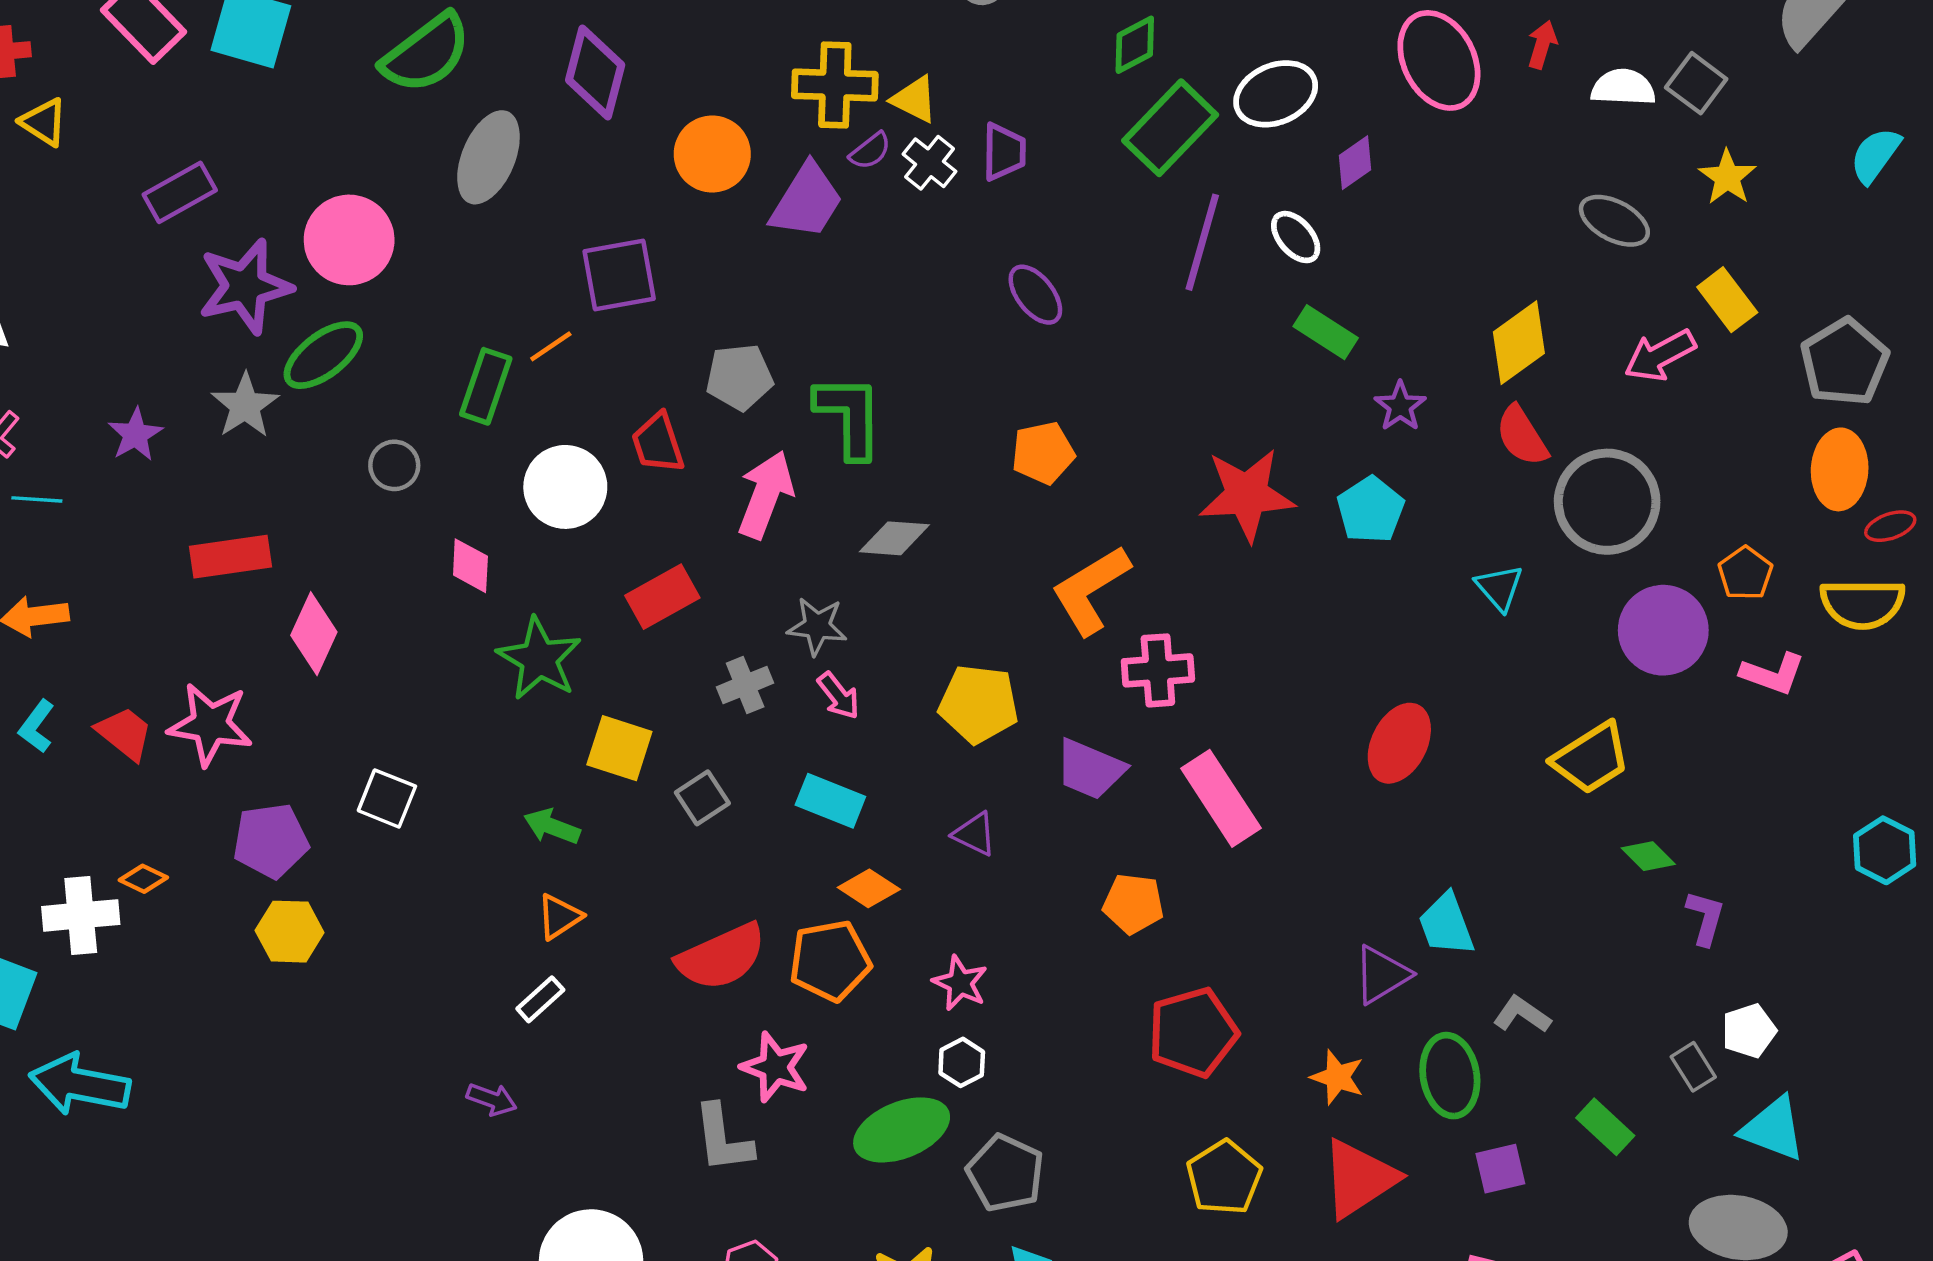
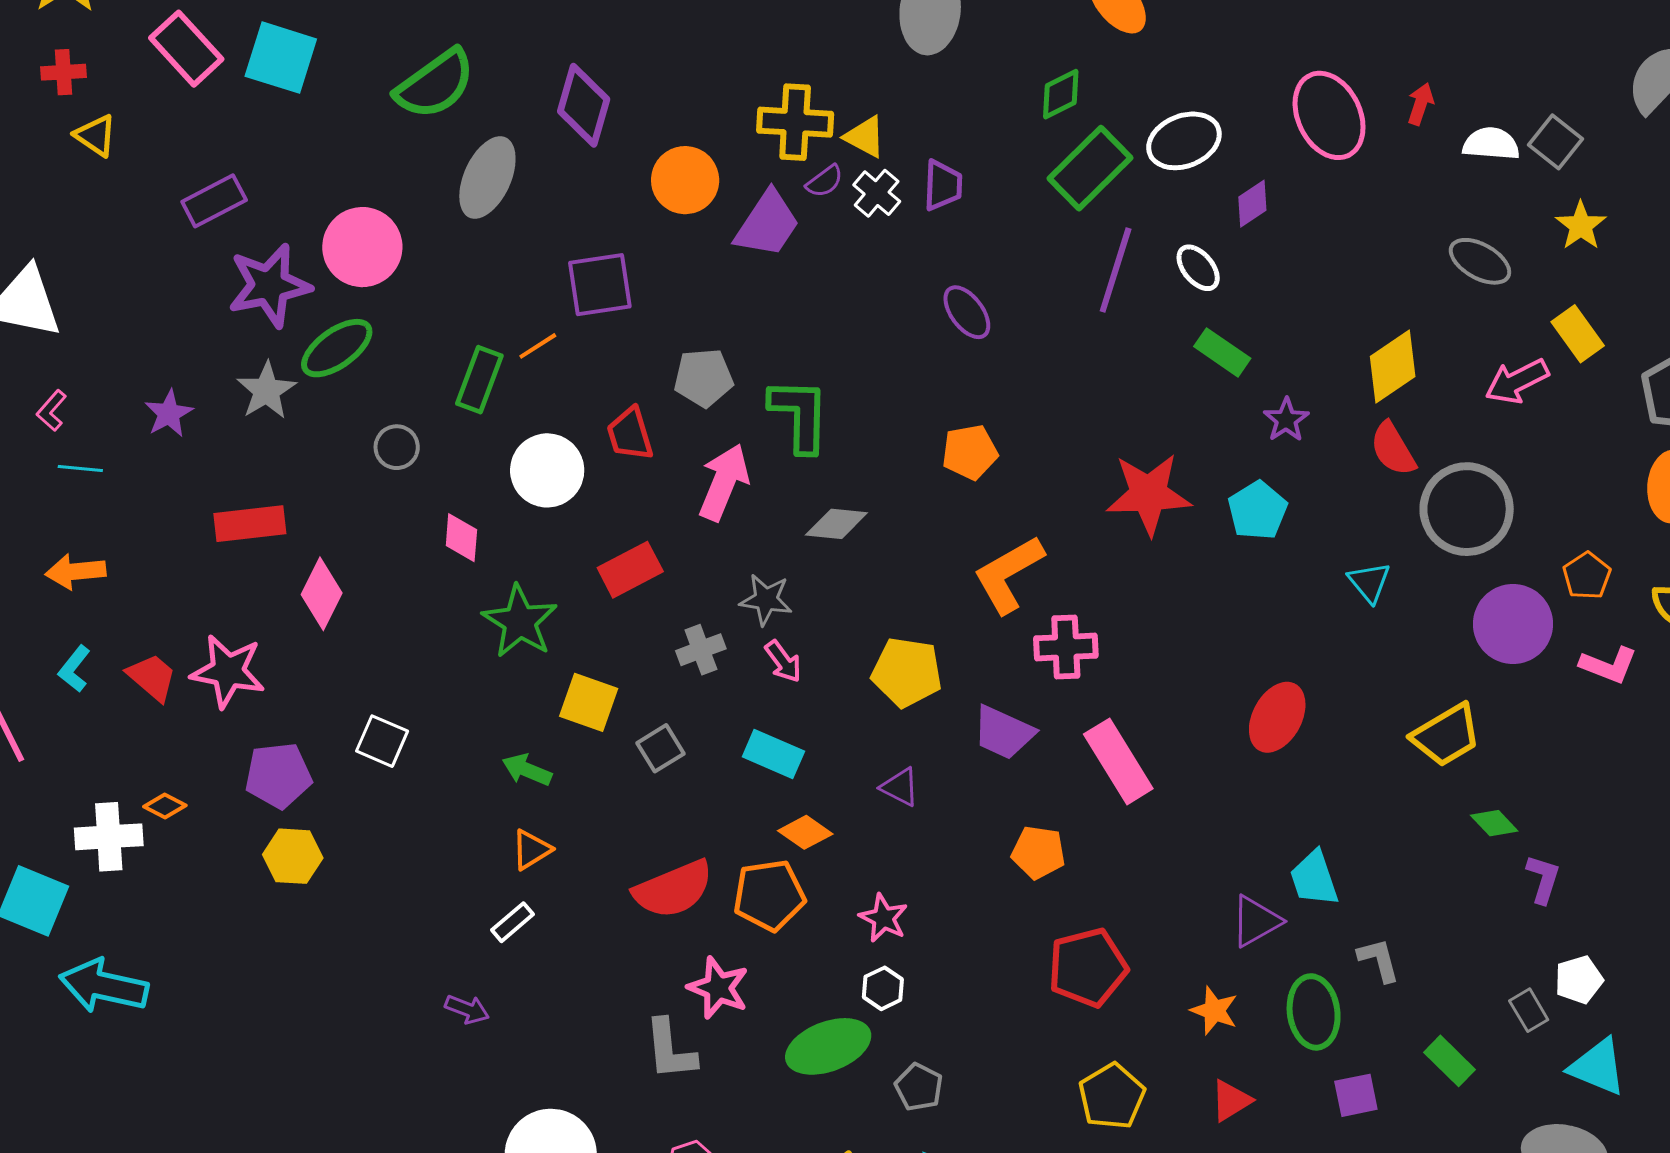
gray L-shape: (1522, 1015) -> (1379, 960), turned 39
gray pentagon: (1005, 1173) -> (919, 1087), size x0.7
red triangle: (1359, 1178) -> (1231, 1101), size x0.6

